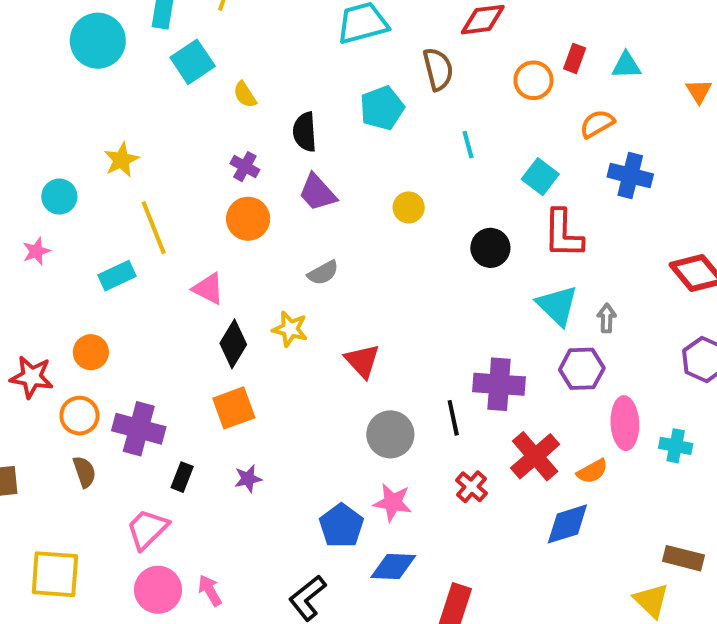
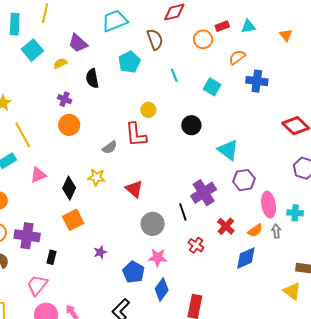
red rectangle: (575, 58) -> (222, 26), turned 56
yellow semicircle: (245, 95) -> (60, 63), turned 104
purple trapezoid: (317, 193) -> (78, 43), moved
red L-shape: (563, 234) -> (136, 135), moved
pink triangle: (208, 289) -> (38, 175), moved, turned -42
gray arrow: (607, 318) -> (276, 231), moved
purple cross: (499, 384) -> (204, 193), turned -30
red cross: (535, 456) -> (226, 226), size x0.7
purple star: (248, 479) -> (100, 252), moved
blue diamond: (393, 566) -> (162, 289), turned -50

